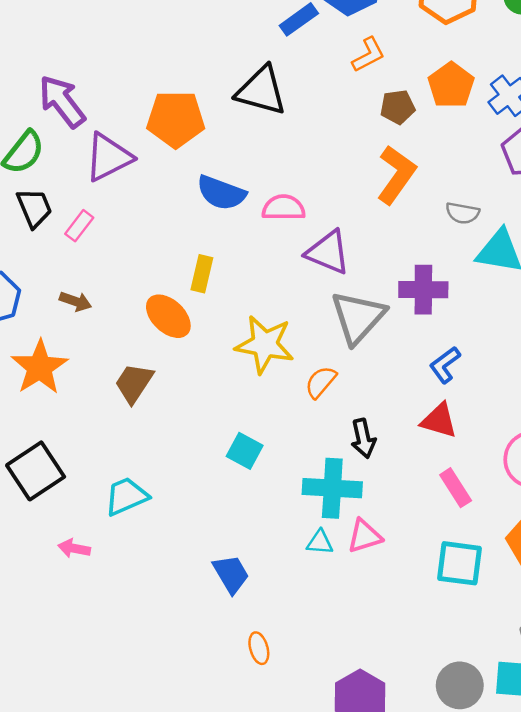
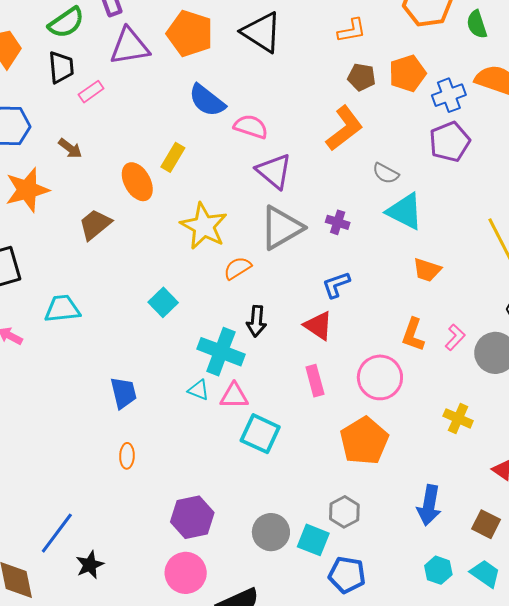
purple cross: (423, 290) -> (338, 222), size x0.6
cyan square: (459, 563) -> (260, 434), moved

